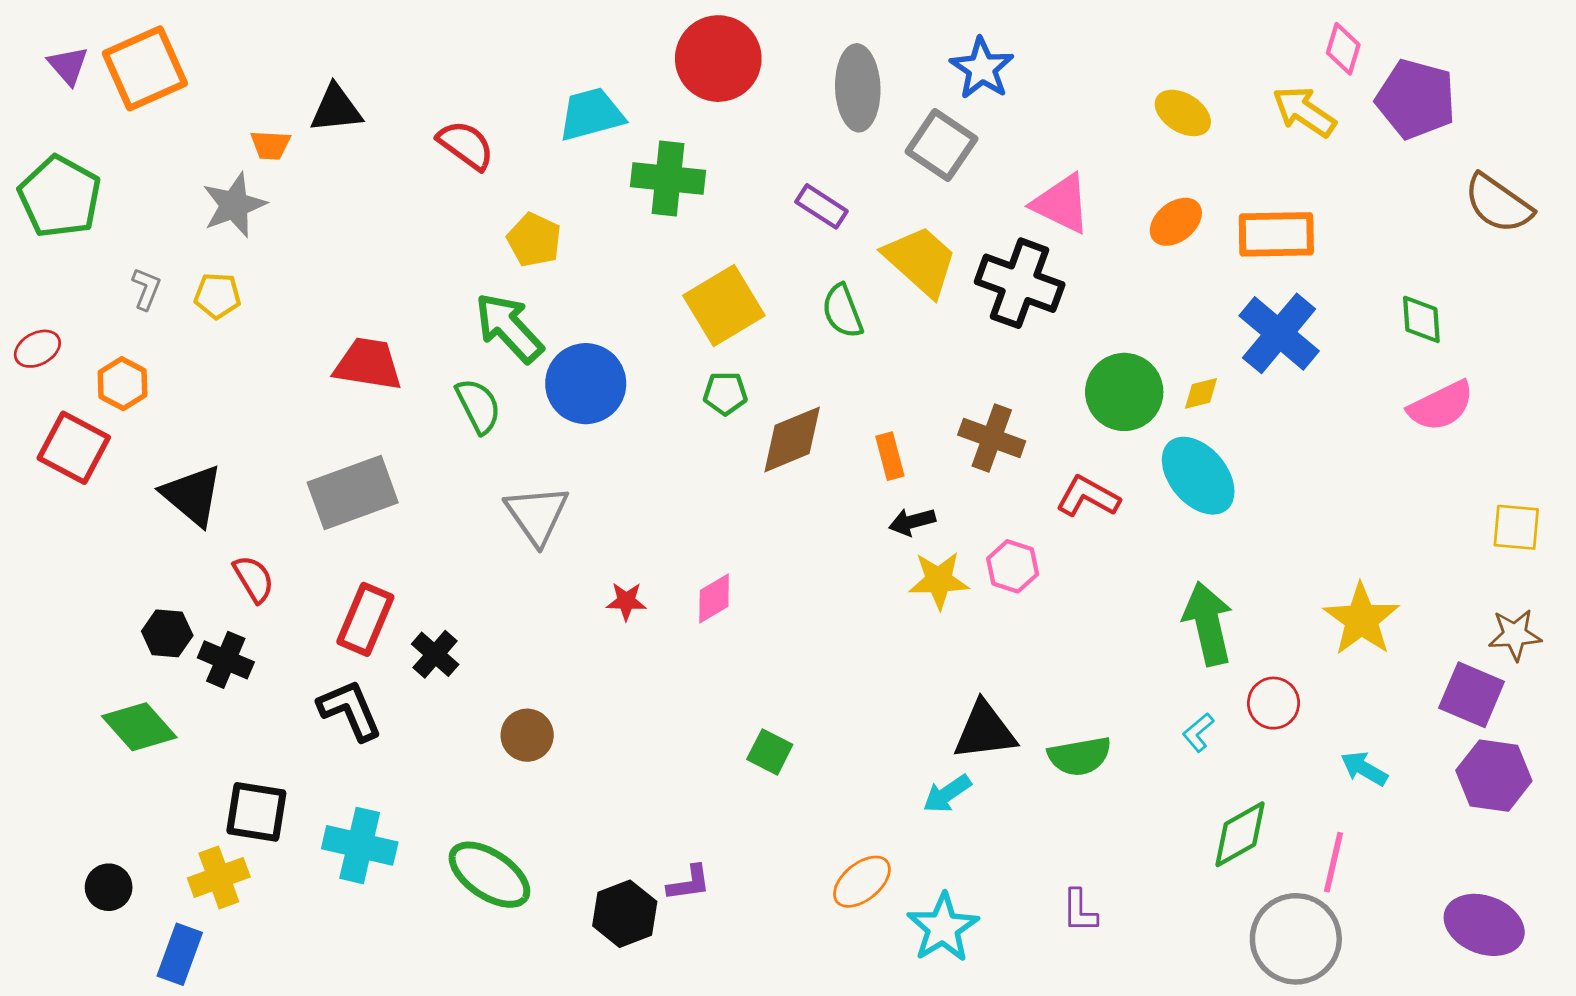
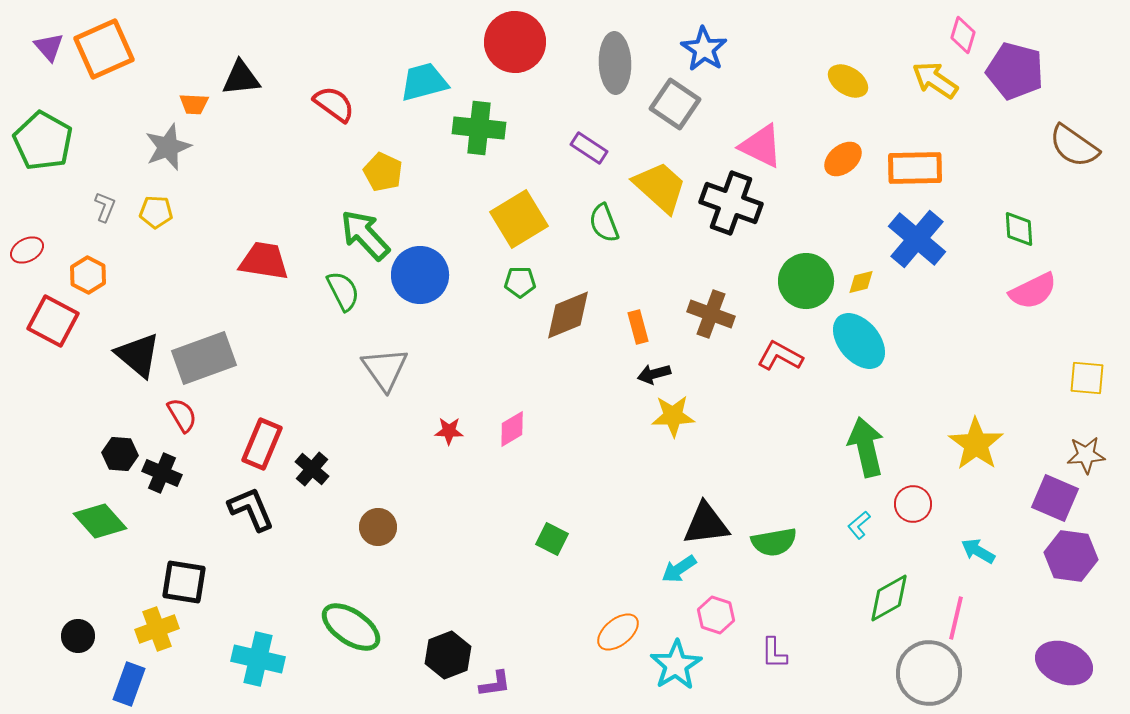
gray rectangle: (353, 492) -> (204, 358), moved
pink hexagon: (1013, 566) -> (716, 615), moved
cyan cross: (360, 845) -> (258, 659), moved
purple L-shape: (689, 883) -> (495, 684), moved

